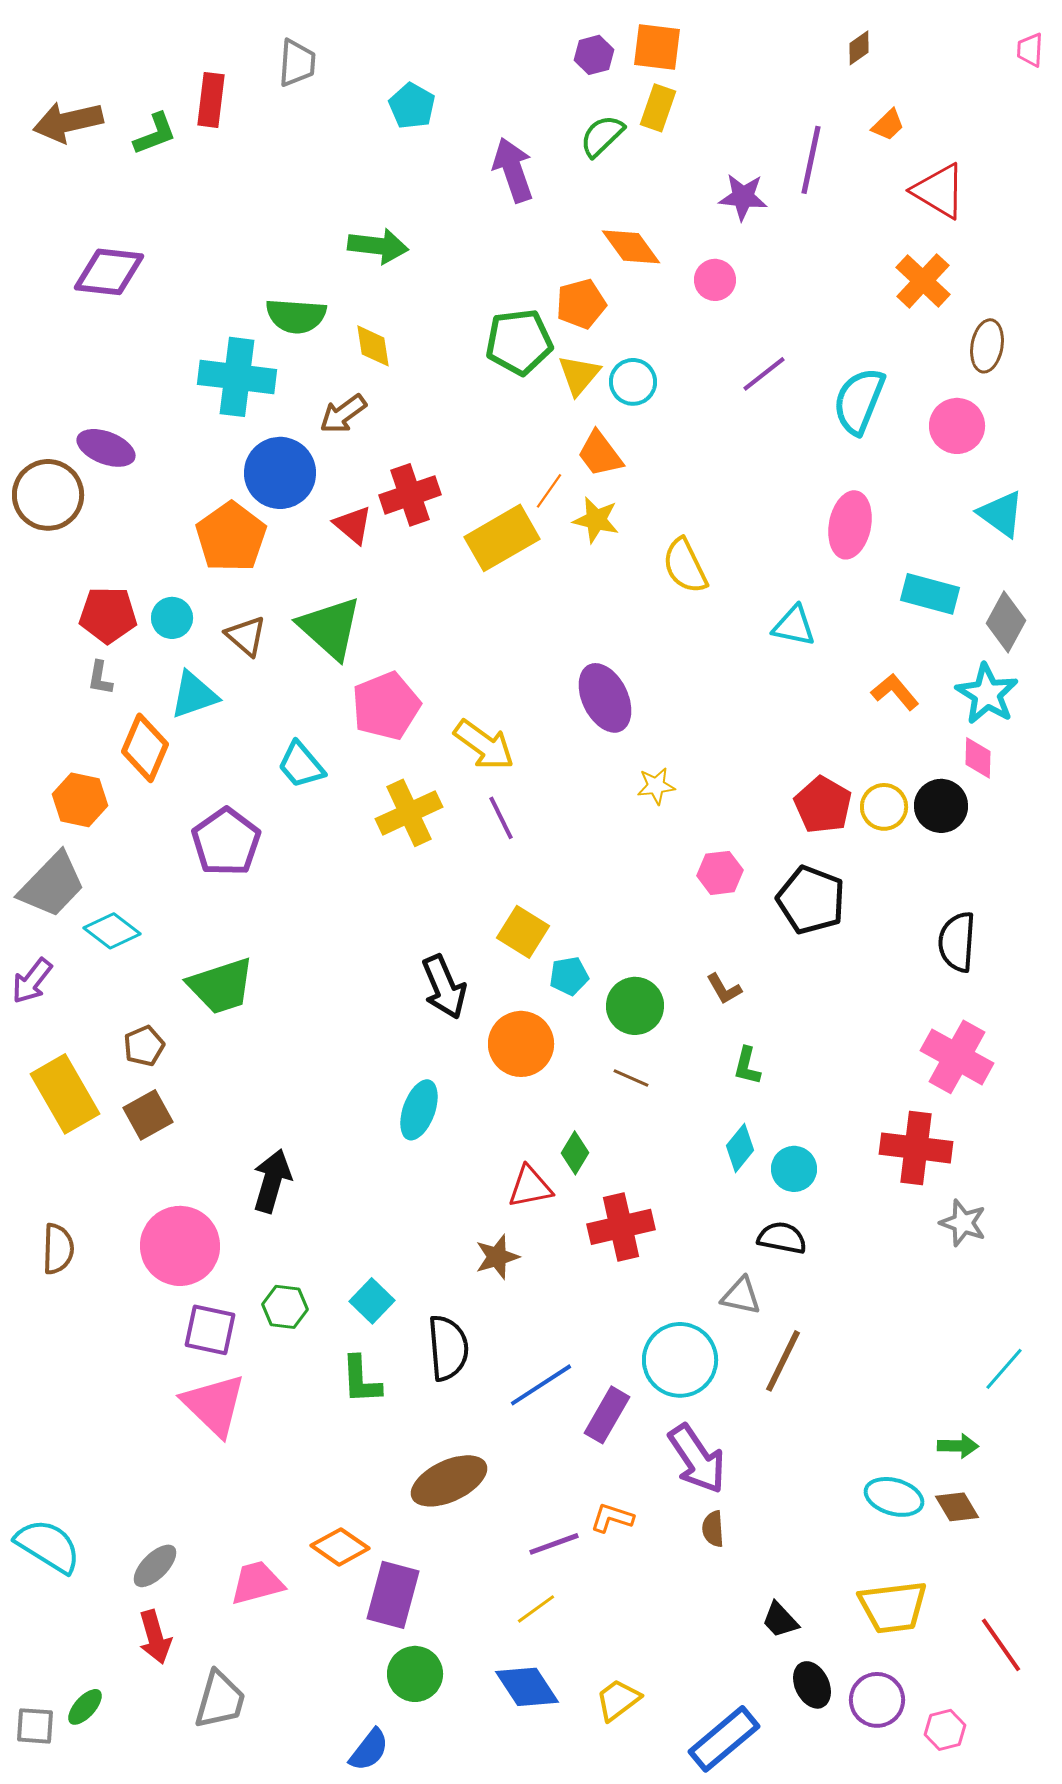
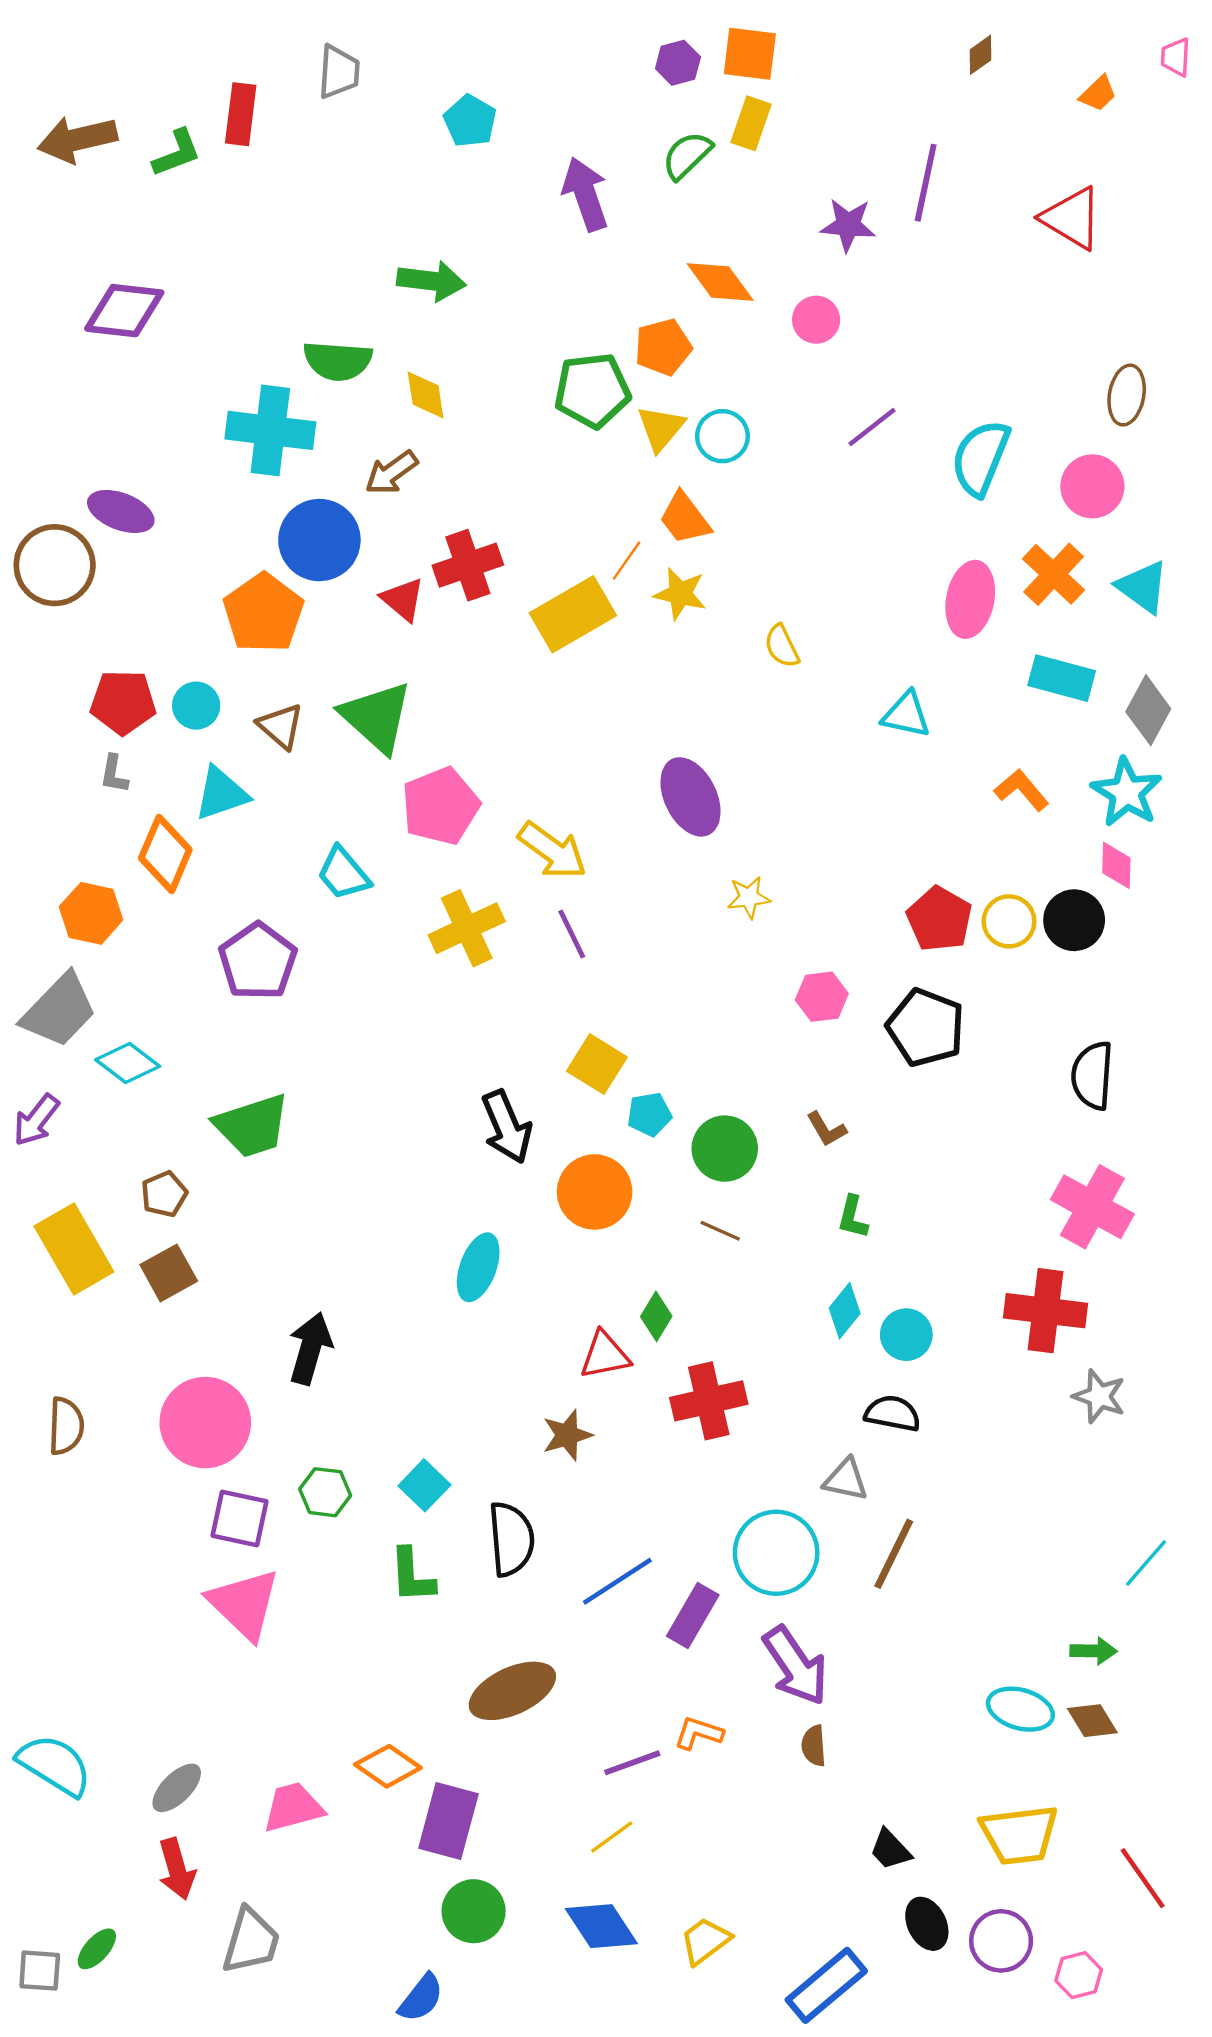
orange trapezoid: (888, 125) -> (1098, 94), moved
orange cross: (923, 281) -> (1054, 574), moved
yellow semicircle: (685, 566) -> (782, 646), size x0.7

